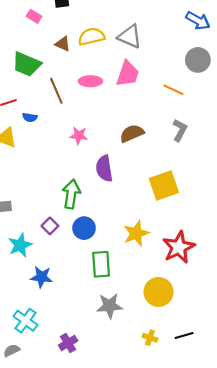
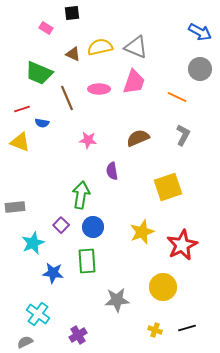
purple semicircle: (104, 168) -> (112, 171), size x0.7
green rectangle: (101, 264) -> (87, 261), moved

